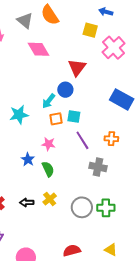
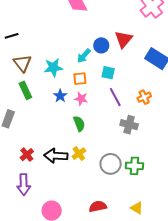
red triangle: (77, 67) -> (124, 39), moved
orange square: (56, 119) -> (80, 79), moved
orange cross: (111, 139) -> (144, 97), turned -32
blue star: (28, 159) -> (60, 96), moved
black arrow: (27, 202) -> (56, 156), size x1.6

